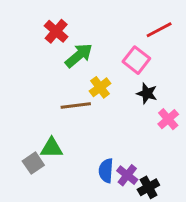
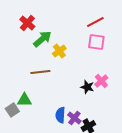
pink square: (136, 60) -> (96, 42), moved, turned -30
yellow cross: (100, 87) -> (59, 51), moved
black star: (147, 93) -> (87, 87), moved

